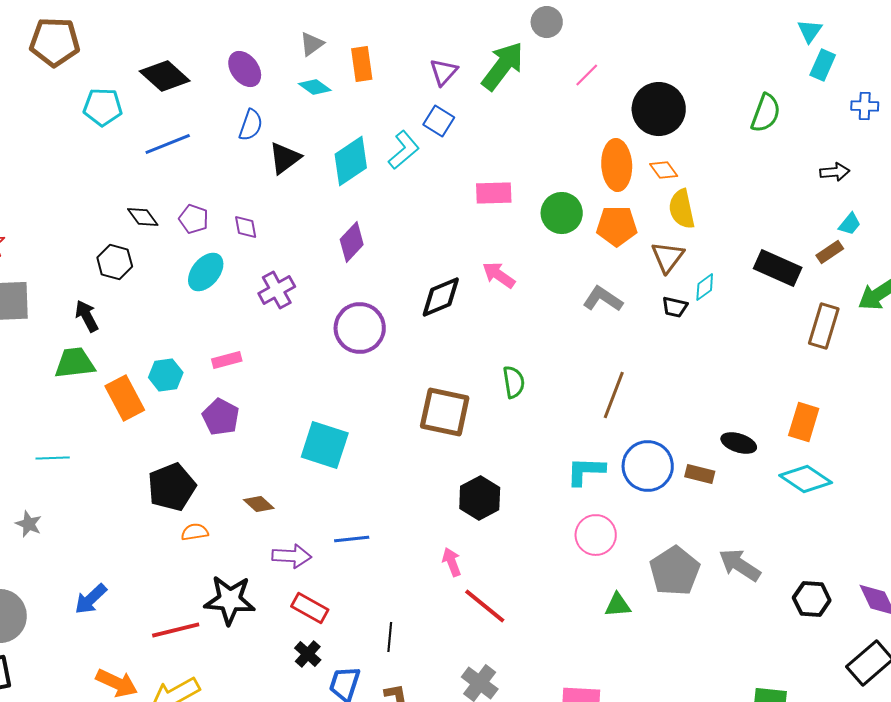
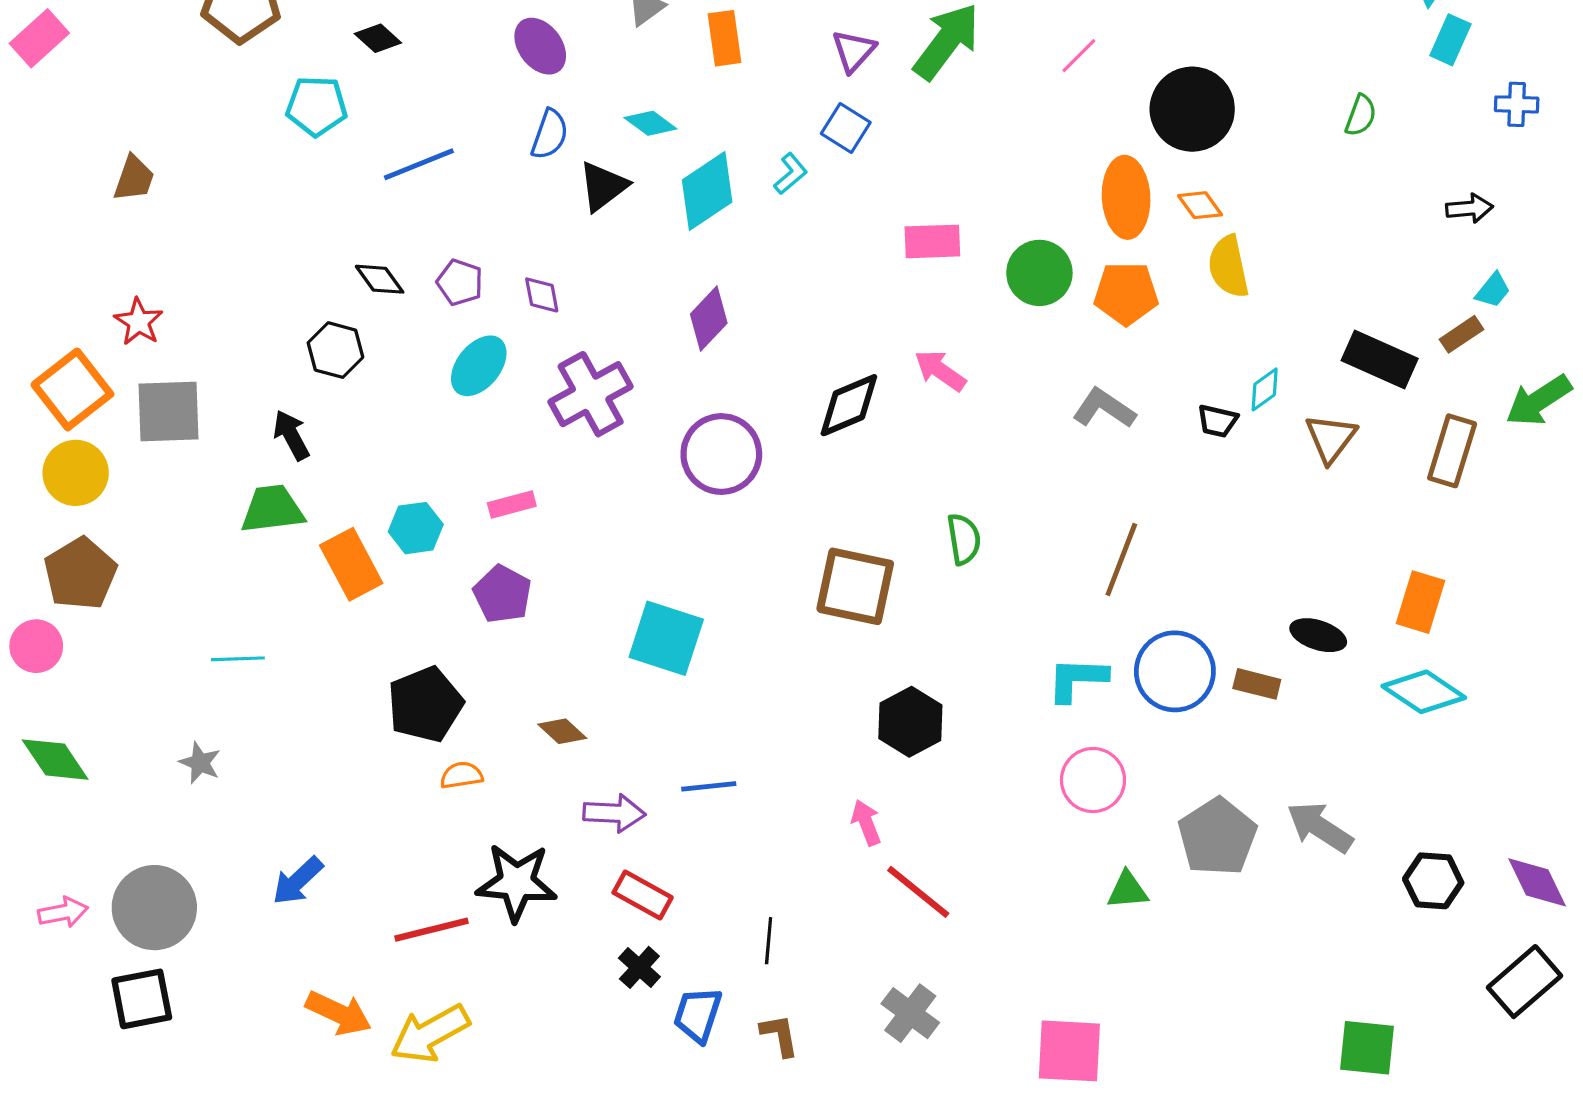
black diamond: (165, 76) -> (378, 38), moved, size x0.6
cyan diamond: (315, 87) -> (650, 123), moved
green semicircle: (766, 113) -> (1361, 115), size x0.7
cyan L-shape: (404, 150) -> (791, 174), size x0.7
brown triangle: (668, 257) -> (1331, 438), moved
purple cross: (277, 290) -> (591, 394), size x1.4

